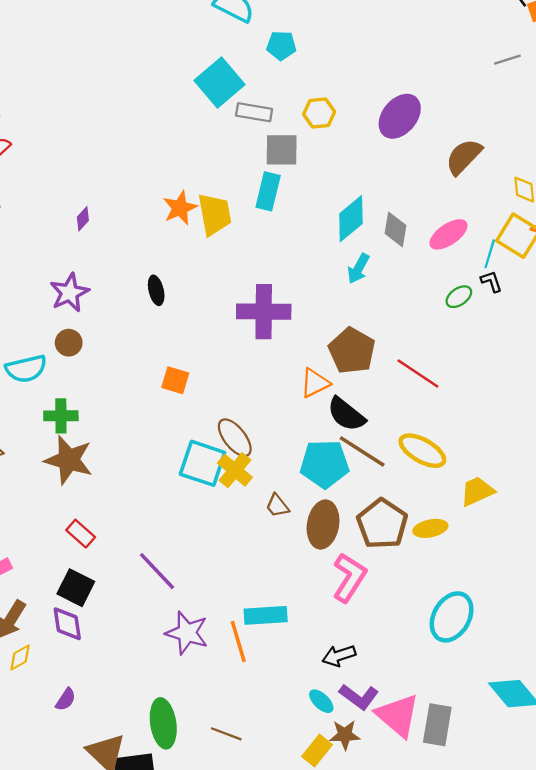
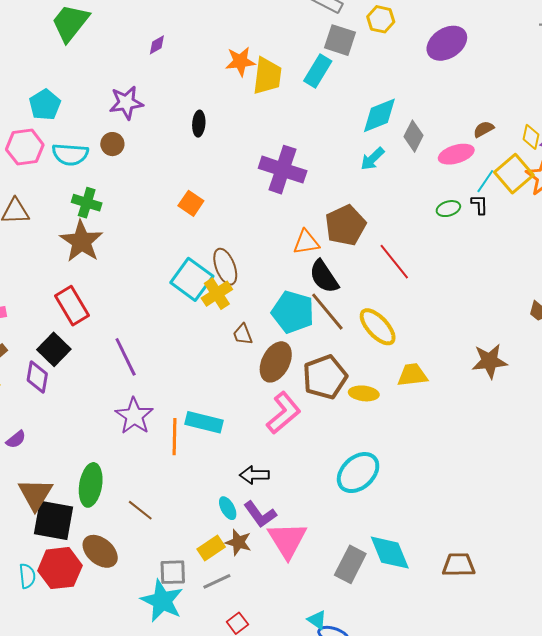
brown semicircle: (464, 157) -> (484, 129), moved, size x0.6
red rectangle: (81, 534) -> (72, 306), size x1.5
gray rectangle: (437, 725) -> (350, 564), moved

